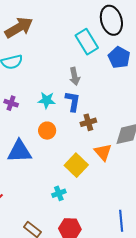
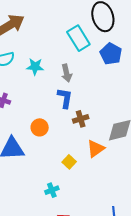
cyan star: (47, 100) -> (35, 67), moved
orange triangle: (103, 152) -> (96, 149), turned 36
yellow square: (76, 165) -> (69, 162), size x0.6

